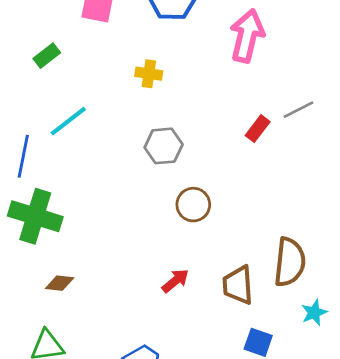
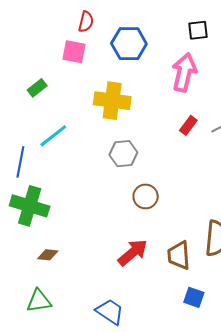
yellow cross: (149, 74) -> (112, 101), size x1.8
red rectangle: (258, 129) -> (188, 125), moved
red arrow: (175, 281) -> (133, 253), size x1.5

